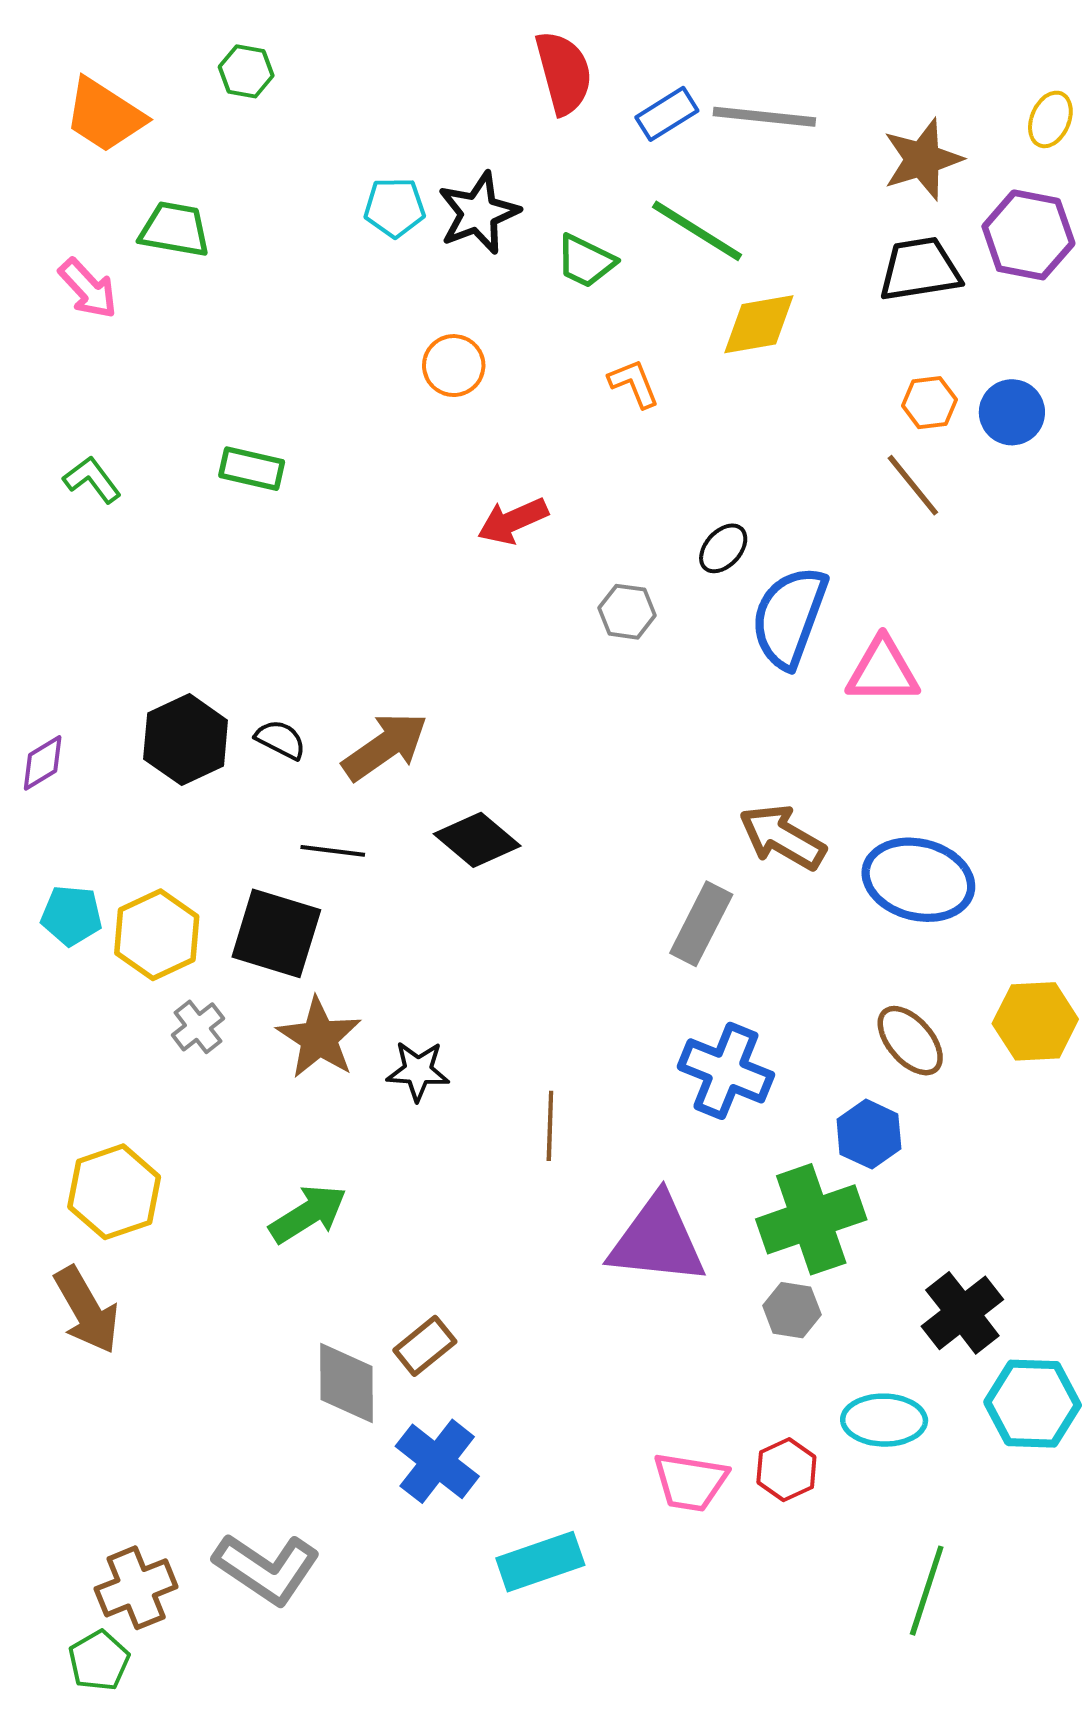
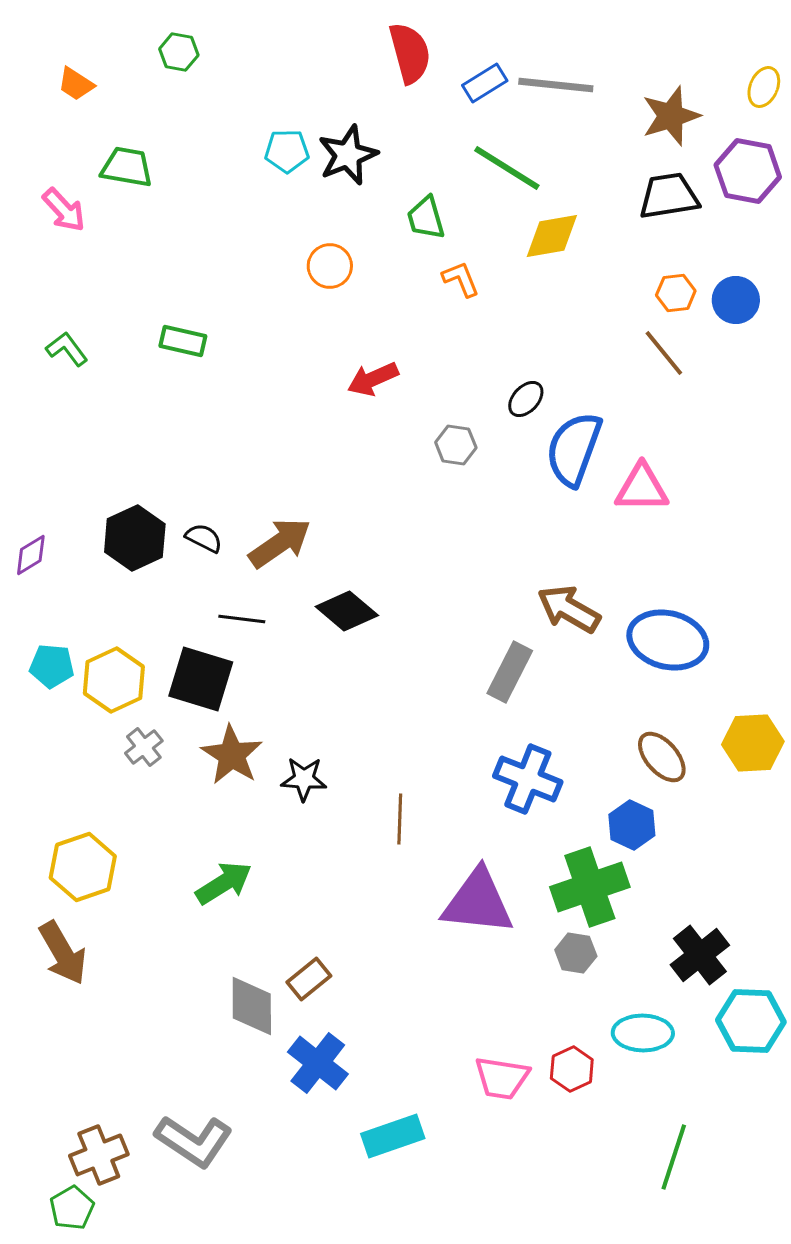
orange trapezoid: (104, 115) -> (76, 84), size x0.6
green trapezoid: (586, 261) -> (426, 218), moved, turned 48

